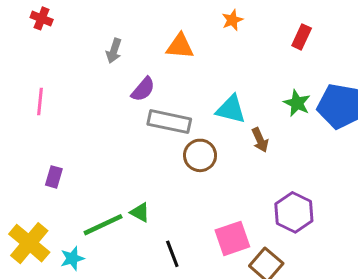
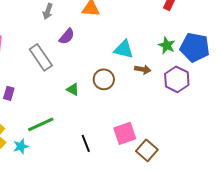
gray rectangle: (169, 122) -> (41, 57), moved, turned 44
brown arrow: (260, 140) -> (143, 69), turned -56
green triangle: (140, 212) -> (73, 89), moved
purple hexagon: (294, 212) -> (177, 79), moved

